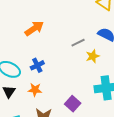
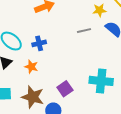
yellow star: (93, 56) -> (99, 10), moved

